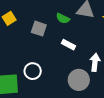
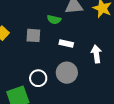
gray circle: (79, 80) -> (67, 73), moved

